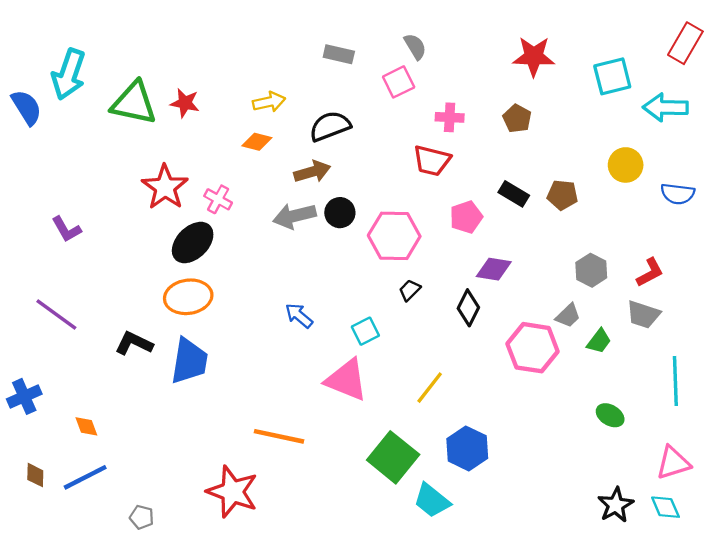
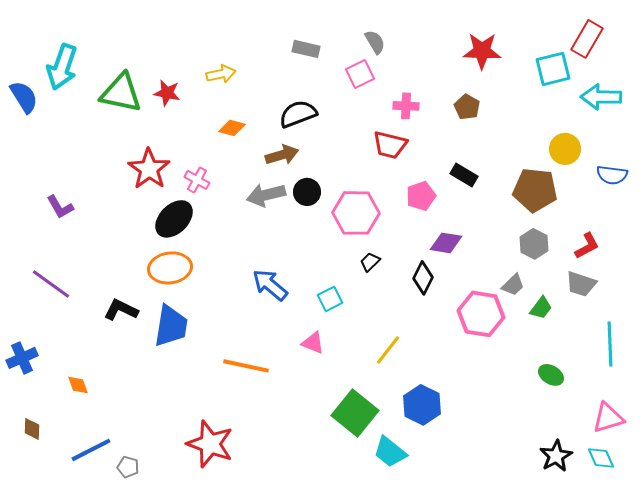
red rectangle: (685, 43) -> (587, 39), moved
yellow arrow: (269, 102) -> (221, 74), moved
brown pentagon: (562, 195) -> (535, 190), moved, size x1.6
blue arrow: (299, 316) -> (270, 285), size x1.4
pink triangle: (347, 380) -> (313, 343), size x0.6
orange line: (279, 436) -> (246, 366), moved
blue line: (85, 477) -> (91, 450), moved

